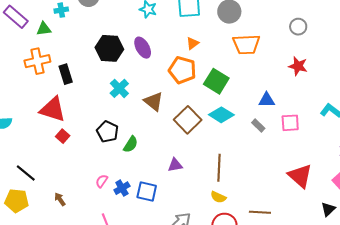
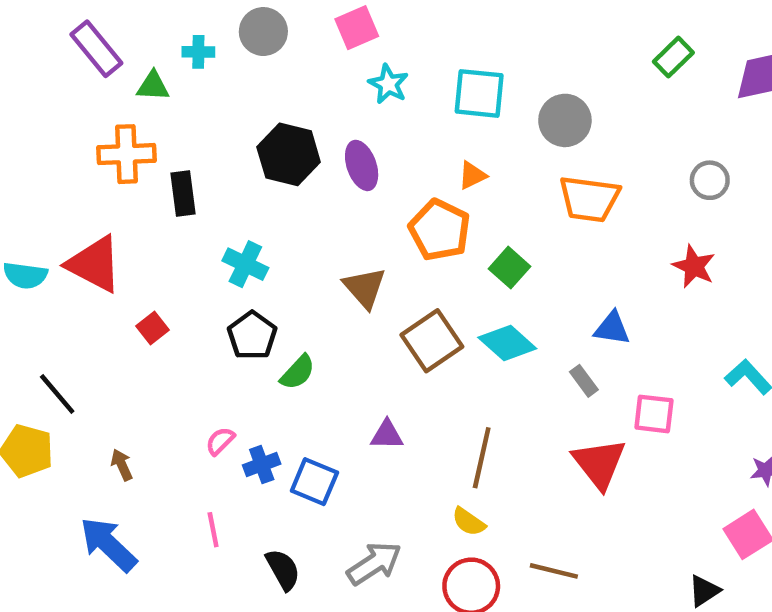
green square: (216, 81) -> (510, 268), size x0.7
cyan cross: (119, 88) -> (245, 264), moved, turned -30
red triangle: (53, 109) -> (94, 264), moved
pink square: (290, 123) -> (654, 414), moved
red triangle: (300, 176) -> (599, 463), moved

